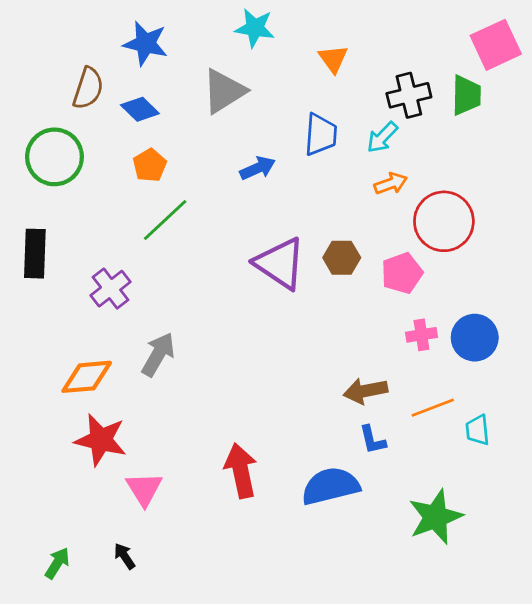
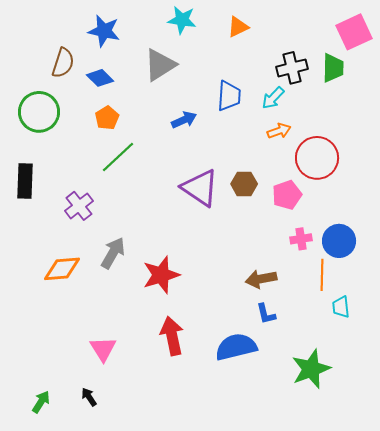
orange triangle: (333, 59) -> (238, 27), moved, turned 40
orange line: (433, 408) -> (322, 275), moved, turned -68
red star: (101, 440) -> (161, 275), moved, turned -30

